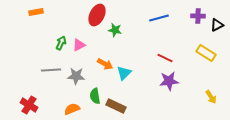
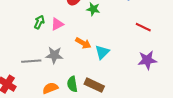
red line: (165, 58) -> (143, 27), moved
gray line: (51, 70) -> (31, 61), moved
green semicircle: (95, 96) -> (72, 84), moved

